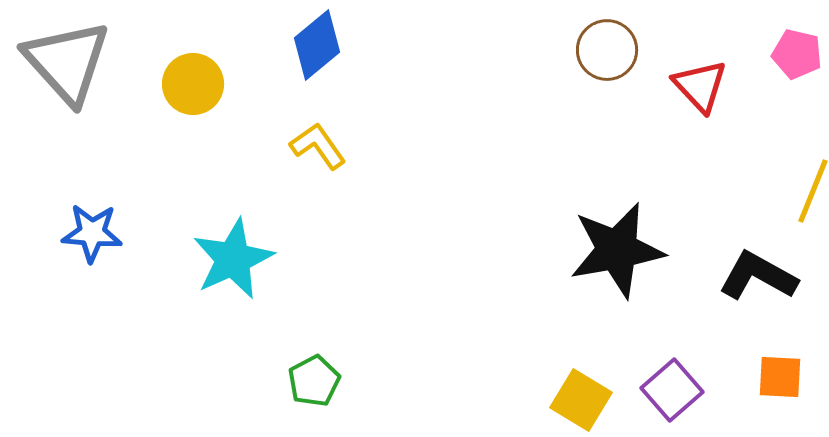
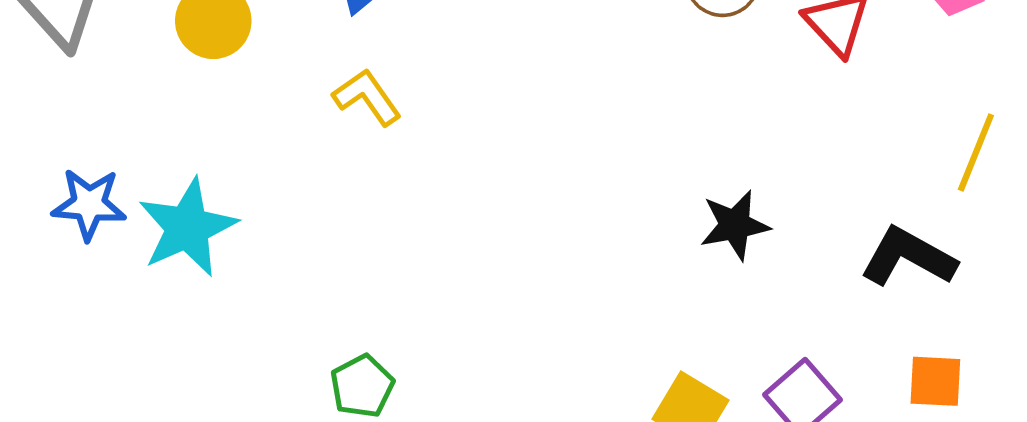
black star: (617, 250) -> (735, 225), size x0.6
cyan star: (233, 259) -> (187, 228), moved

